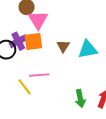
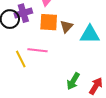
orange square: (33, 41) -> (49, 22), moved
green arrow: (80, 99) -> (73, 81), turned 30

